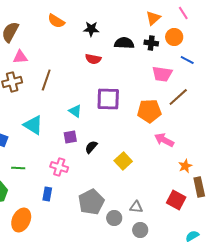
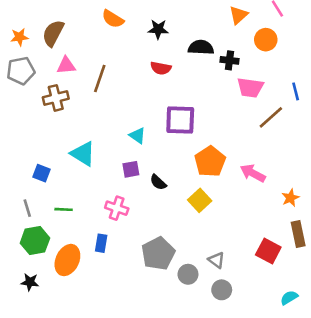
black cross: (151, 43) -> (229, 60), moved
blue line: (187, 60) -> (296, 91), moved, turned 48
brown line: (46, 80) -> (100, 79), moved
orange pentagon: (149, 111) -> (210, 161), moved, turned -30
black semicircle: (91, 147) -> (158, 182), turned -88
orange star: (185, 166) -> (290, 198), moved
gray triangle: (136, 207) -> (216, 260), turned 32
orange ellipse: (21, 220) -> (67, 260), moved

